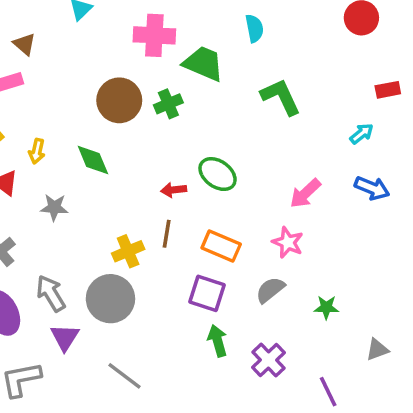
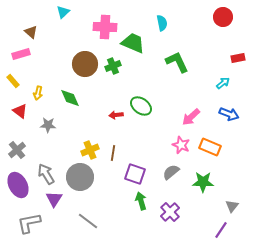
brown line: (167, 234) -> (113, 153), moved
orange rectangle: (221, 246) -> (210, 147), moved
green star: (326, 307) -> (203, 182), size x1.5
gray triangle: (377, 350) -> (232, 206), turned -32
purple line: (328, 392) -> (221, 230), moved, turned 60

